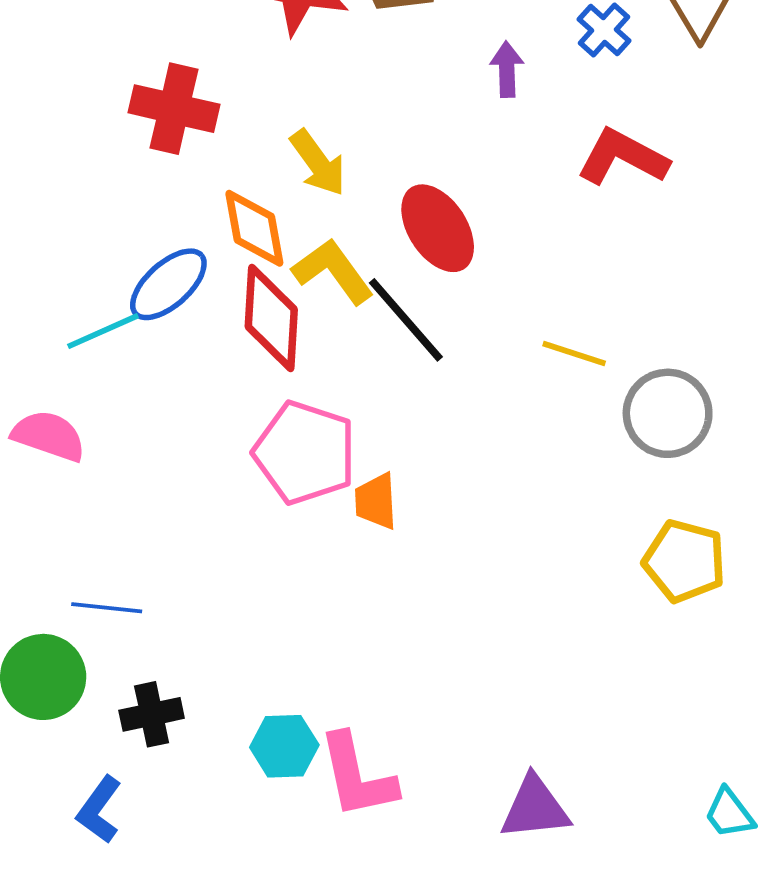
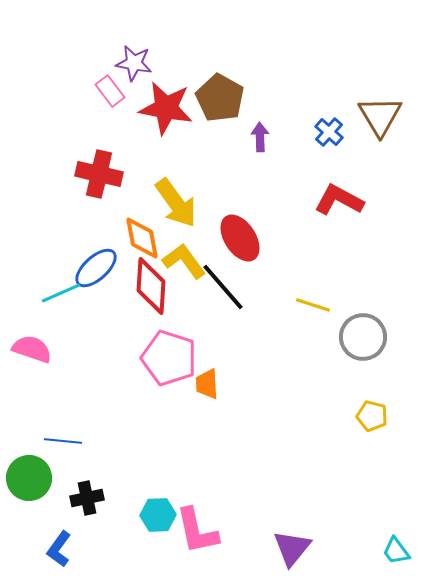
purple arrow: (507, 69) -> (260, 137), moved
yellow arrow: (318, 163) -> (176, 203), size x1.4
yellow pentagon: (684, 561) -> (372, 416), size x0.7
purple triangle: (535, 808) -> (292, 548), turned -45

